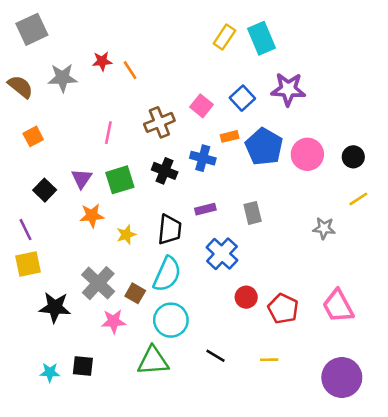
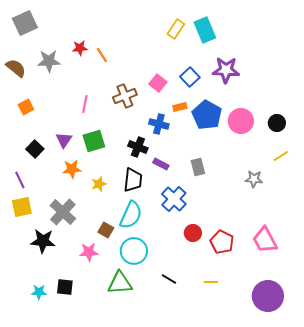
black cross: (165, 171) -> (138, 147), moved
purple rectangle: (205, 209) -> (161, 164), turned 42
gray cross: (98, 283) -> (63, 212), moved

